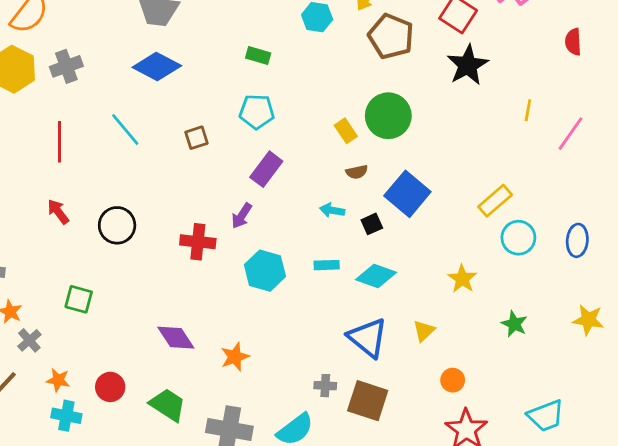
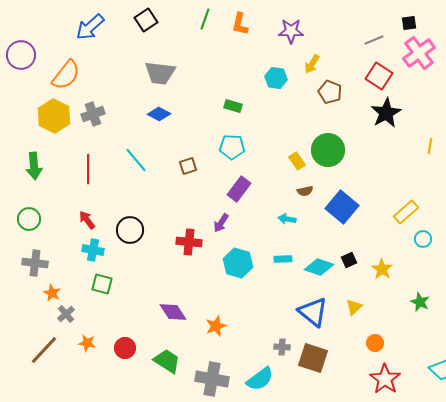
brown pentagon: (391, 36) -> (330, 92), size x0.7
blue diamond: (157, 66) -> (159, 114), size x0.7
black square: (372, 224) -> (349, 260), moved
cyan circle: (518, 238) -> (423, 239), size x0.7
cyan cross: (66, 416) -> (93, 250), moved

